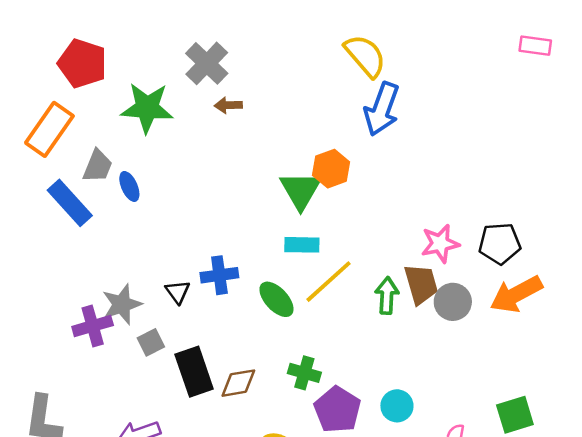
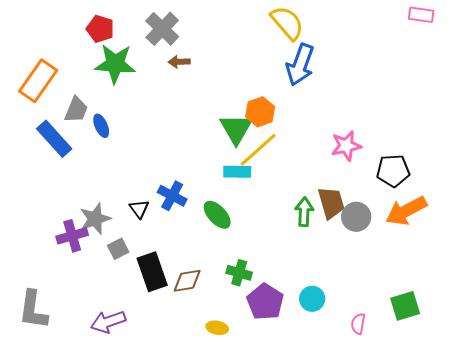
red pentagon: (82, 63) -> (100, 29), moved, size x0.7
pink star: (440, 244) -> (346, 146), moved
blue cross: (219, 275) -> (172, 196), turned 36
yellow line: (328, 282) -> (258, 150), moved

